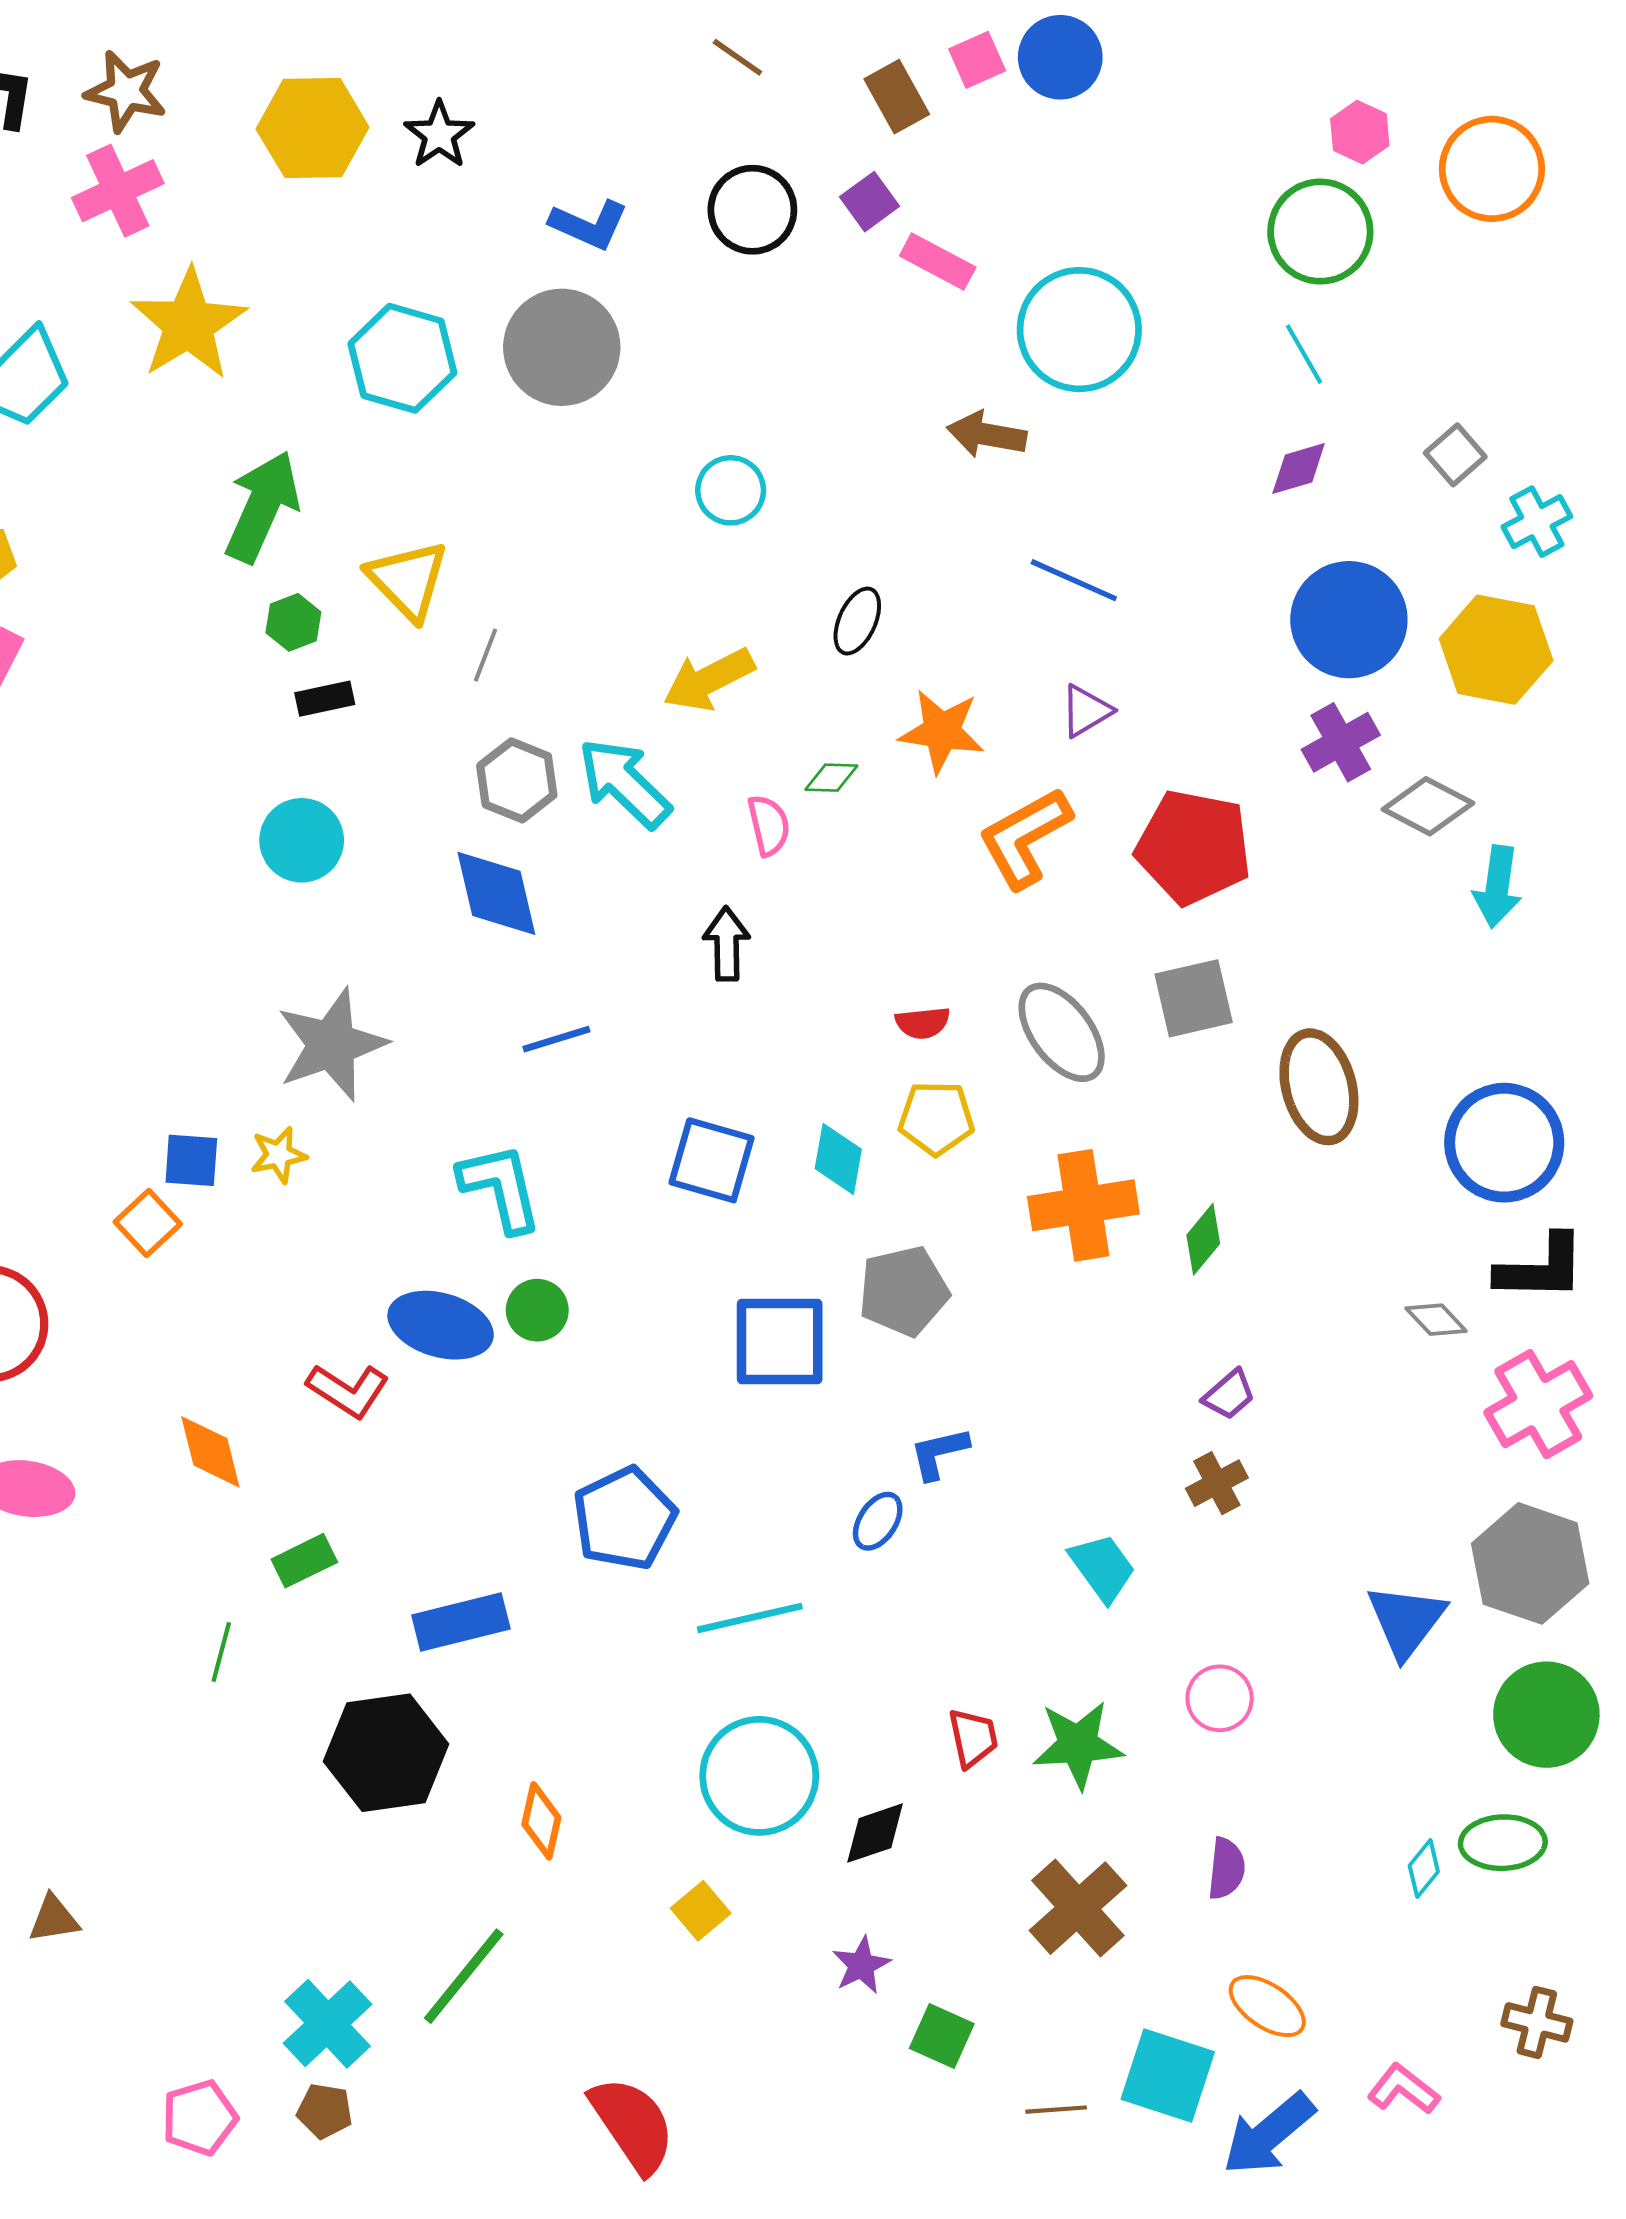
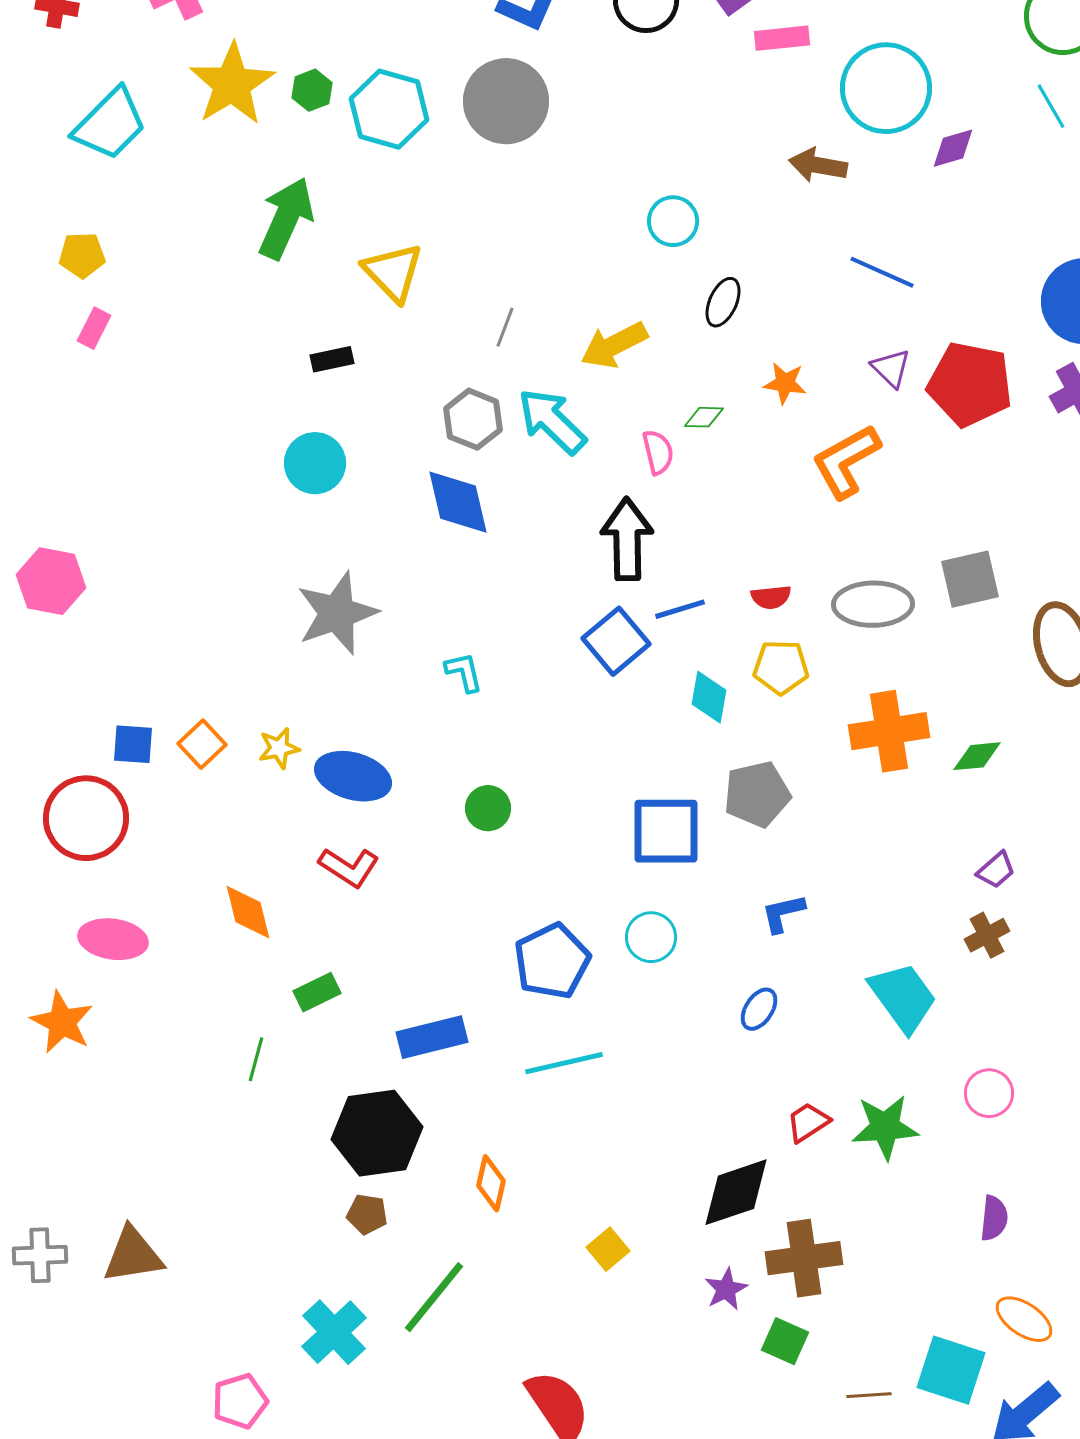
pink rectangle: (938, 261) -> (782, 38), turned -34
purple diamond: (1299, 468) -> (953, 148), moved
cyan circle: (731, 490) -> (673, 221), moved
green hexagon: (293, 622) -> (312, 90), moved
gray line: (485, 655) -> (505, 327), moved
purple triangle: (1086, 711) -> (891, 368), turned -45
orange star: (942, 731) -> (785, 383), size x0.7
red pentagon: (1194, 847) -> (970, 384), moved
black arrow: (727, 944) -> (627, 539), size x1.5
gray ellipse: (1062, 1032) -> (873, 604), turned -54
blue line: (556, 1039) -> (680, 609), moved
yellow star: (278, 1155) -> (279, 748), moved
blue square: (191, 1160) -> (133, 744), moved
blue square: (712, 1160) -> (616, 641), moved, turned 34
cyan L-shape: (500, 1188) -> (464, 672), moved, size x0.6
green diamond: (1203, 1239) -> (977, 756), turned 45
blue ellipse: (441, 1325) -> (353, 776), moved
blue ellipse: (878, 1521) -> (759, 1009), moved
cyan trapezoid: (1102, 1568) -> (903, 997), size x1.4
cyan line: (750, 1618) -> (564, 1063), moved
red trapezoid: (973, 1738) -> (808, 1122), turned -111
cyan circle: (759, 1776) -> (651, 937), moved, size x0.6
black diamond: (875, 1833) -> (736, 1192), size x1.5
brown cross: (1078, 1908) -> (804, 1258), moved, turned 34
brown triangle: (54, 1919) -> (133, 1255), size x1.6
brown pentagon: (325, 2111) -> (367, 1214), moved

